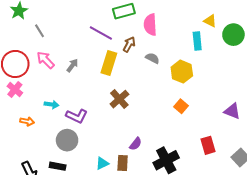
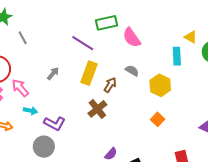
pink semicircle: (150, 25) -> (132, 38), turned -35
brown arrow: (129, 44) -> (110, 85), moved
pink arrow: (46, 60) -> (20, 88), moved

